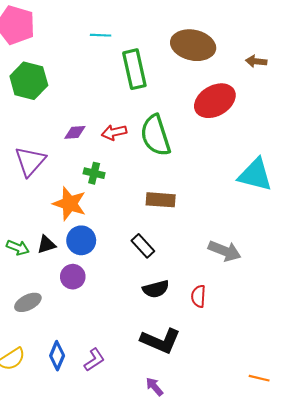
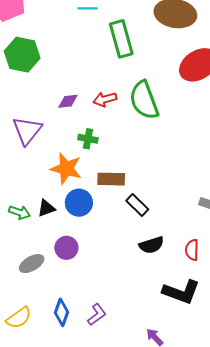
brown rectangle: (161, 200) -> (111, 179), moved
purple circle: (73, 277) -> (66, 248), moved
black L-shape: (161, 341) -> (181, 292), moved

